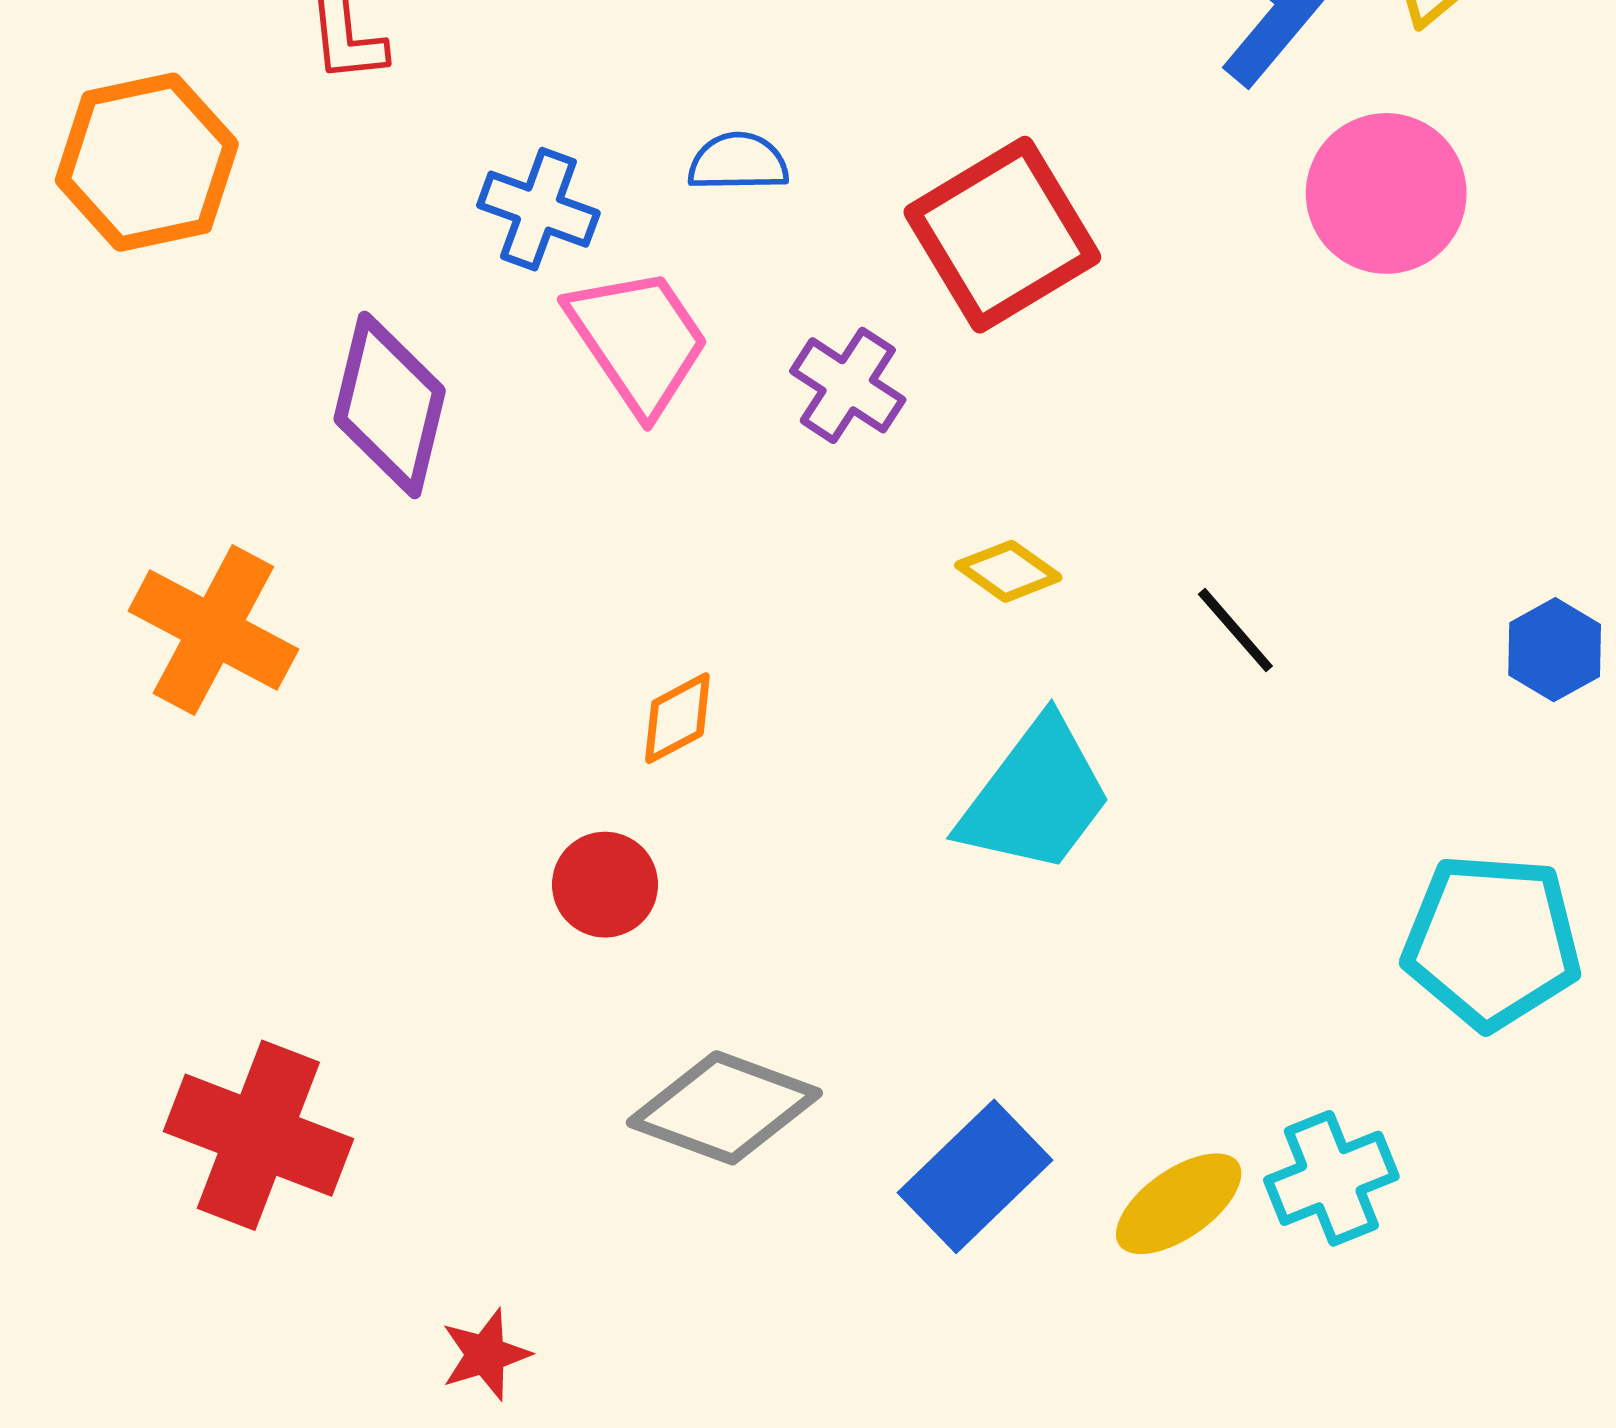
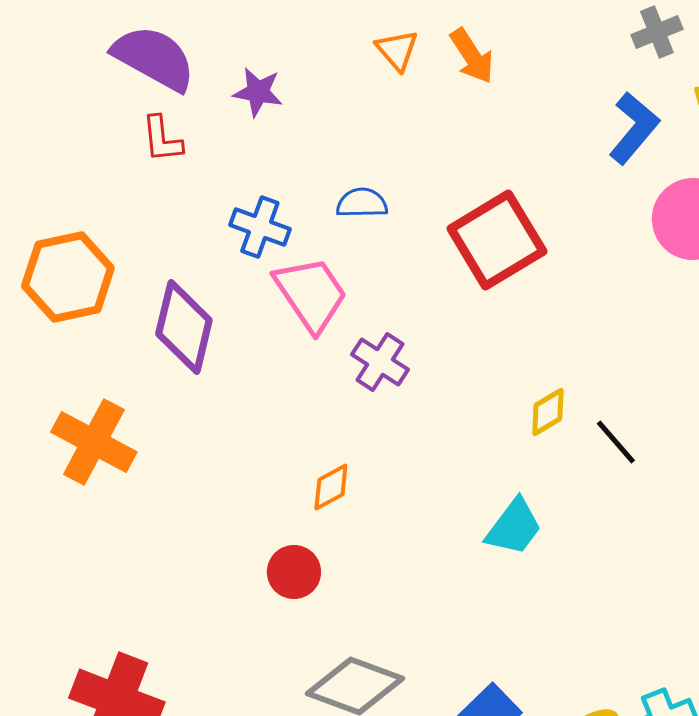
orange hexagon: (147, 162) -> (68, 277), moved
purple cross: (848, 385) -> (380, 362), moved
yellow diamond: (1008, 571) -> (548, 412), moved, turned -66
cyan trapezoid: (1036, 796) -> (514, 527), size x0.7

